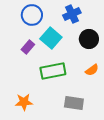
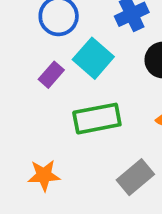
gray rectangle: (74, 103) -> (135, 177), turned -48

